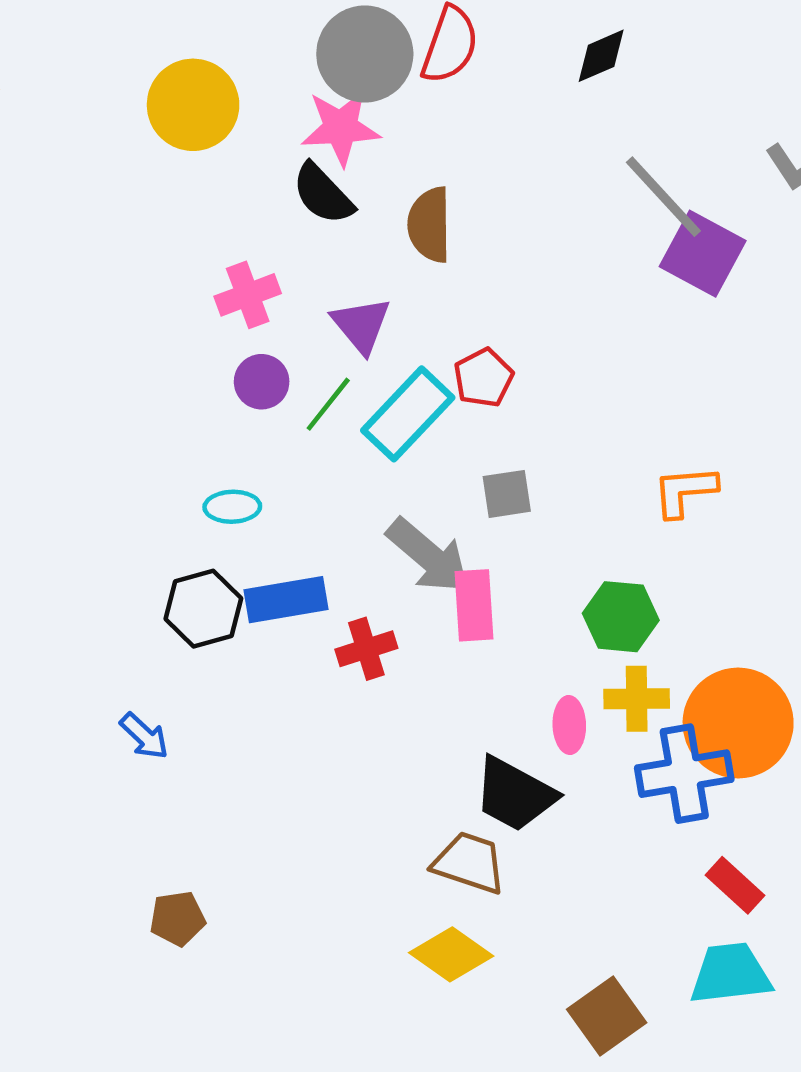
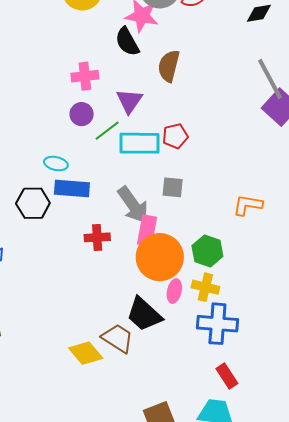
cyan rectangle: (408, 414) -> (139, 143), turned 33
blue rectangle: (286, 600) -> (72, 189), moved
orange circle: (738, 723) -> (160, 257), moved
yellow diamond: (451, 954) -> (86, 353), moved

